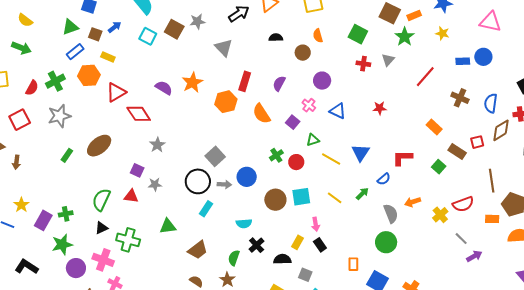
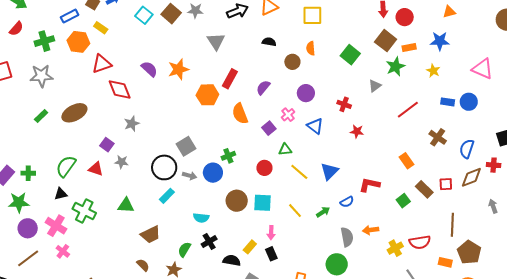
red cross: (363, 64) -> (344, 104), moved
red semicircle: (32, 88) -> (16, 29), moved
green cross: (276, 155) -> (228, 156), moved

